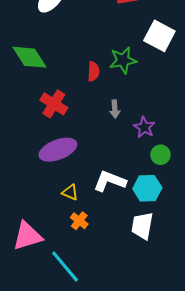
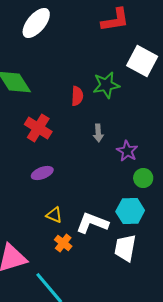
purple ellipse: (58, 150) -> (42, 173), size x0.6
white L-shape: (110, 181) -> (92, 223), moved

